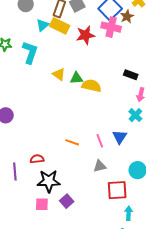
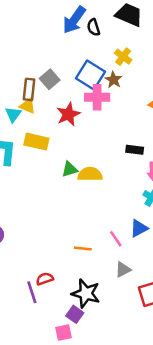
yellow rectangle: (60, 26) -> (36, 142), moved
yellow triangle: (59, 74) -> (28, 106), moved
blue triangle: (120, 137) -> (139, 228), turned 42
purple line: (15, 172) -> (32, 292), moved
black star: (49, 181) -> (86, 293), moved, turned 30
purple square: (67, 201) -> (75, 314), moved

